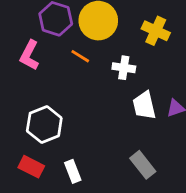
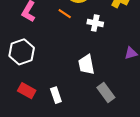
white trapezoid: (144, 105) -> (86, 65), moved
white hexagon: (44, 125) -> (22, 52), moved

